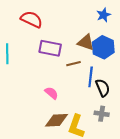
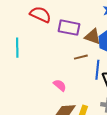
purple rectangle: (50, 48) -> (69, 28), moved

